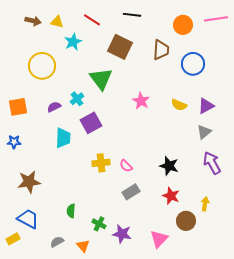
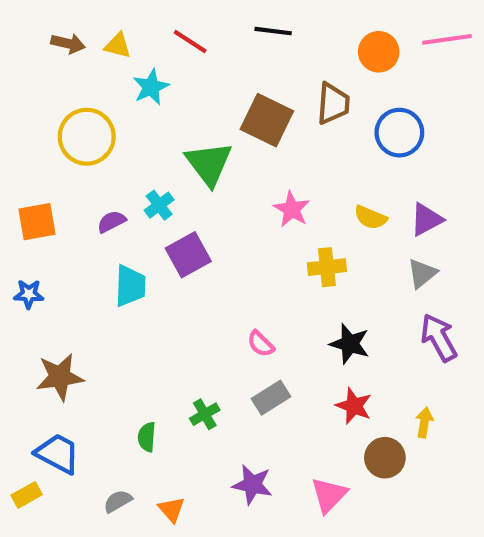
brown square: (120, 47) -> (267, 120), moved
yellow cross: (101, 163) -> (327, 267), moved
green cross: (99, 224) -> (205, 414), moved, turned 32

